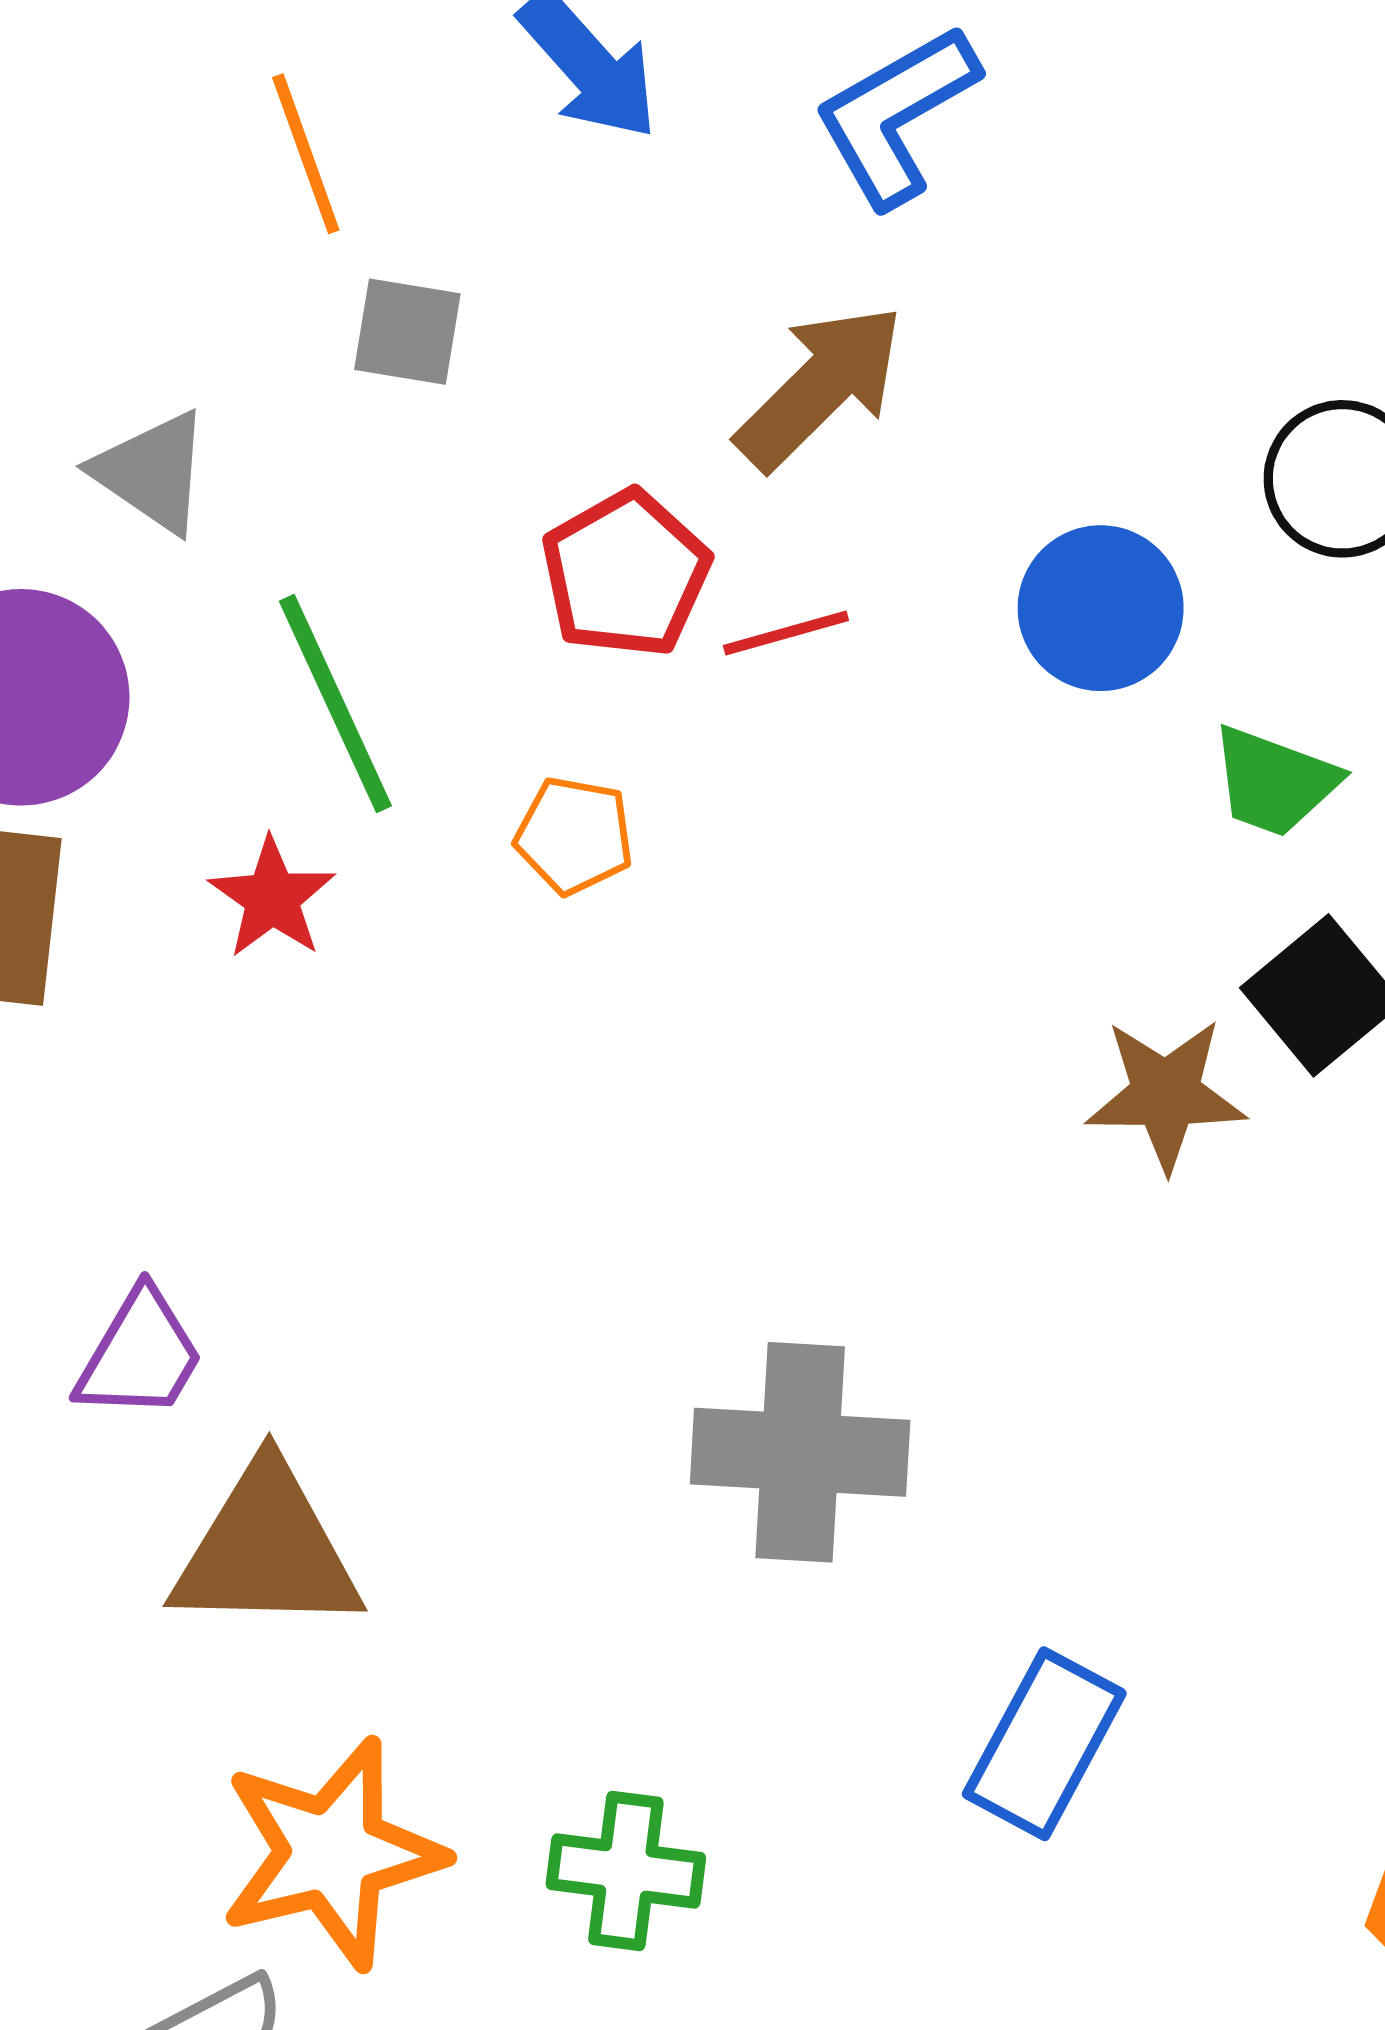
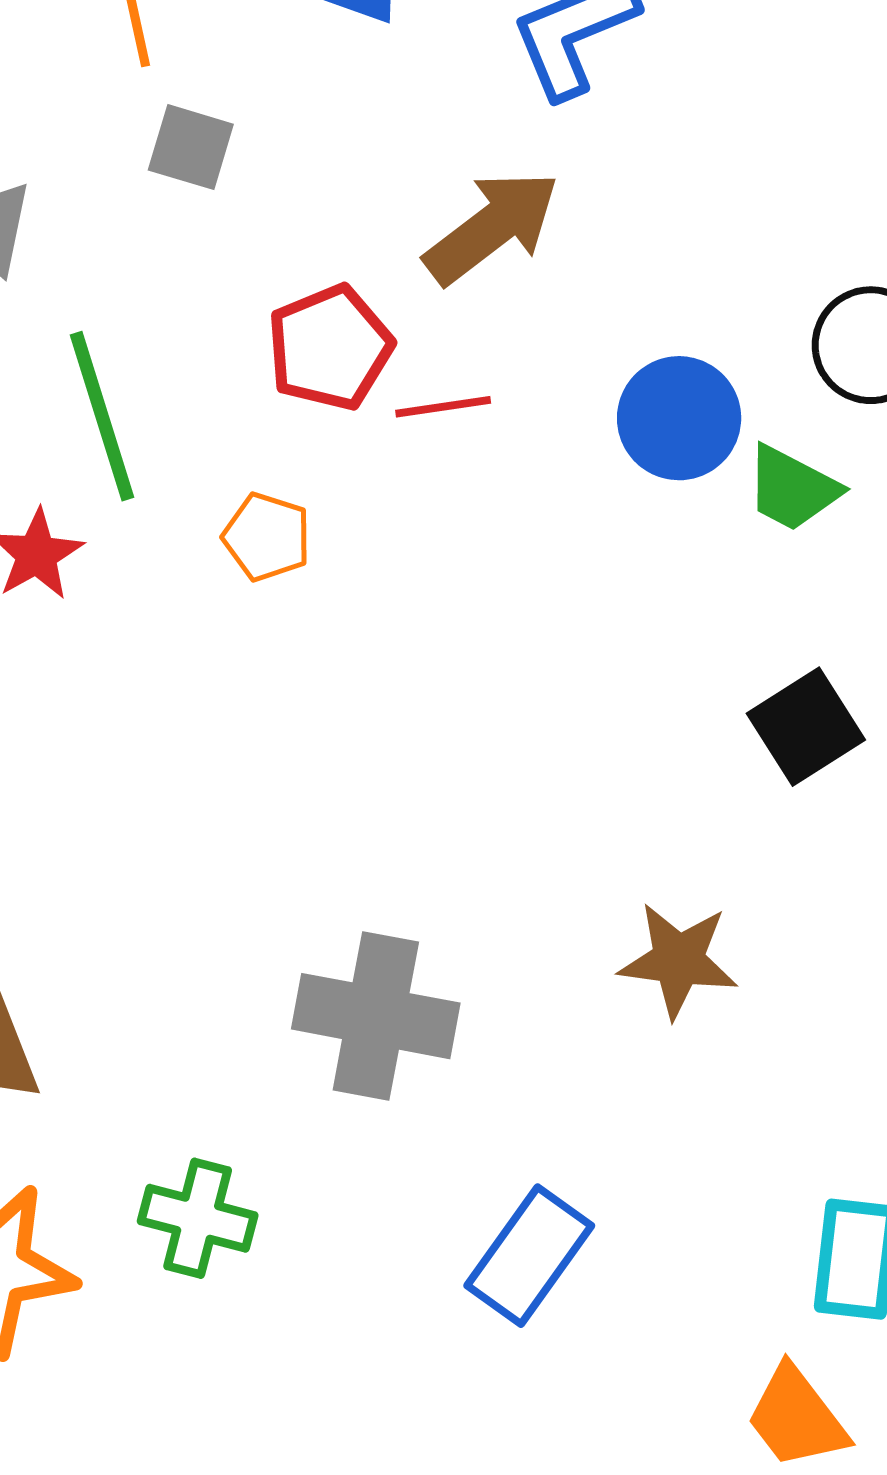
green trapezoid: (1274, 782) -> (792, 488), moved
brown star: (1166, 1094) -> (678, 960), moved
green cross: (626, 1871) -> (198, 1218), moved

